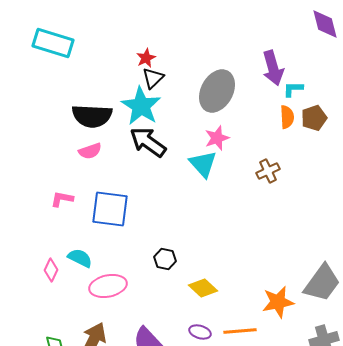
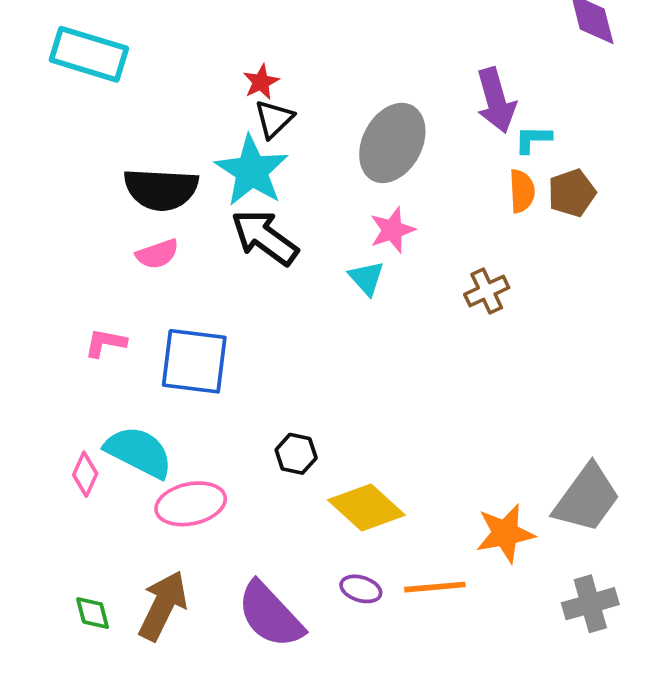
cyan triangle: (203, 164) -> (366, 278), size x0.7
cyan semicircle: (80, 258) -> (139, 452), size x1.5
yellow diamond: (203, 288) -> (366, 508), size x1.4

